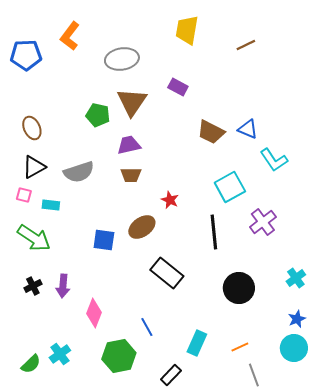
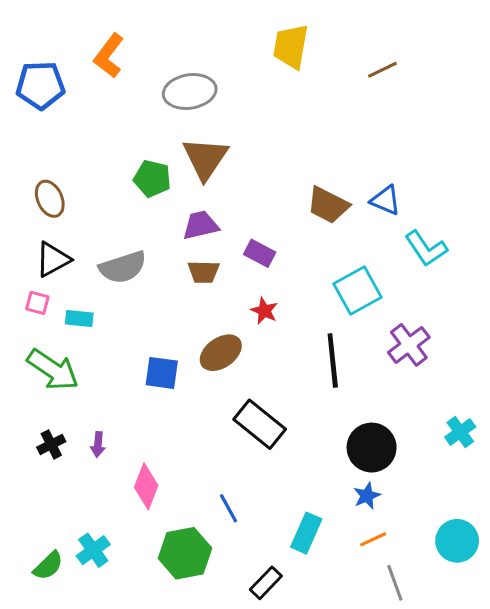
purple rectangle: (178, 87) -> (260, 253), moved
purple arrow: (63, 286) -> (98, 444), size x0.7
blue star: (297, 319) -> (367, 496), moved

